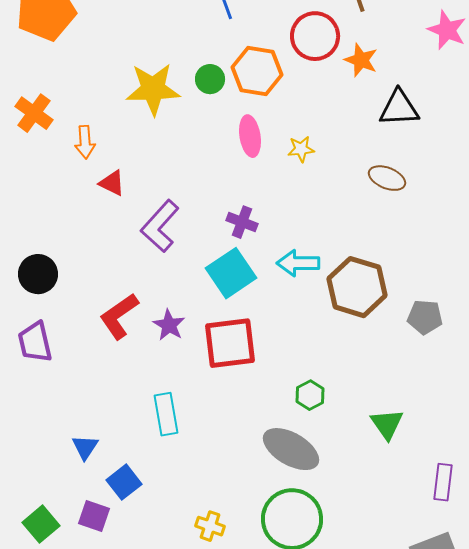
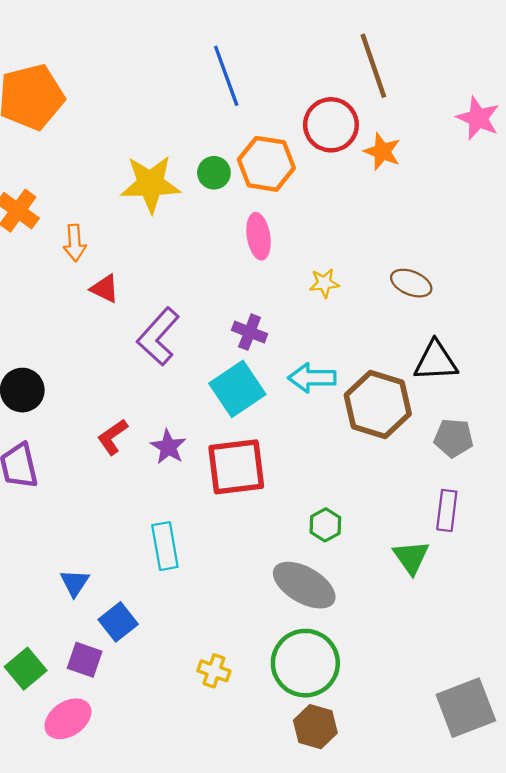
black triangle: (399, 108) -> (436, 361), moved
yellow star: (301, 149) -> (324, 283), moved
red L-shape: (119, 316) -> (113, 437), size x0.7
purple rectangle: (443, 482) -> (447, 510), moved

